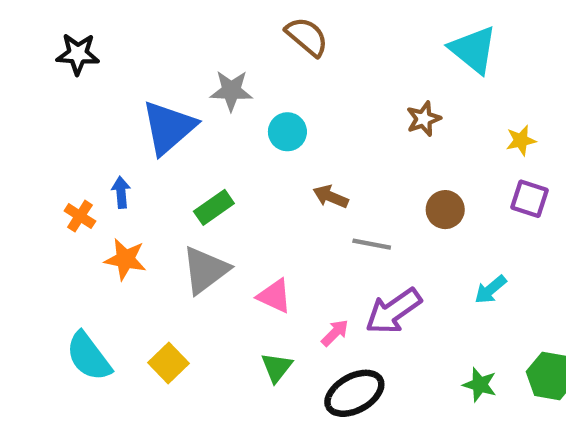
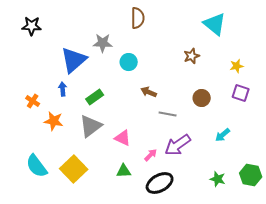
brown semicircle: (307, 37) -> (138, 18), turned 50
blue arrow: (121, 192) -> (63, 89), moved
yellow square: (169, 363) -> (74, 169), size x1.5
green triangle: (277, 367) -> (124, 171), turned 49

